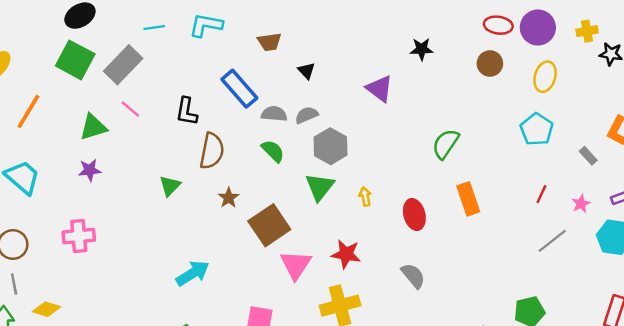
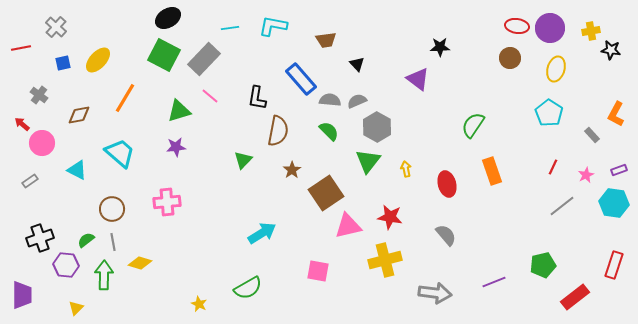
black star: (422, 49) -> (440, 47), moved
pink triangle: (296, 265) -> (348, 226), turned 44

